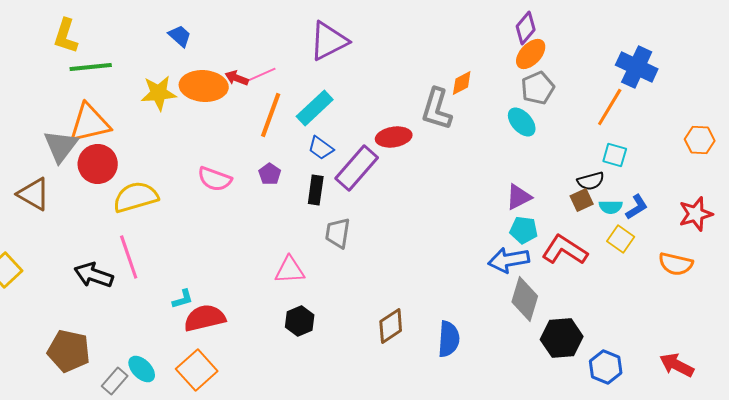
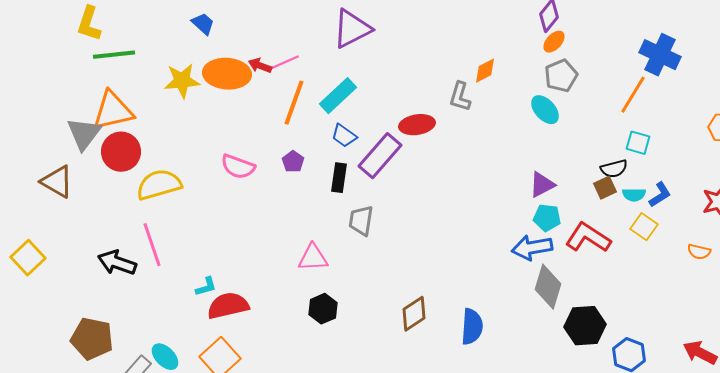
orange ellipse: (531, 54) -> (554, 42), size x0.7
gray L-shape: (437, 109) -> (460, 97), size x0.7
orange semicircle: (676, 264) -> (699, 252), size x0.7

